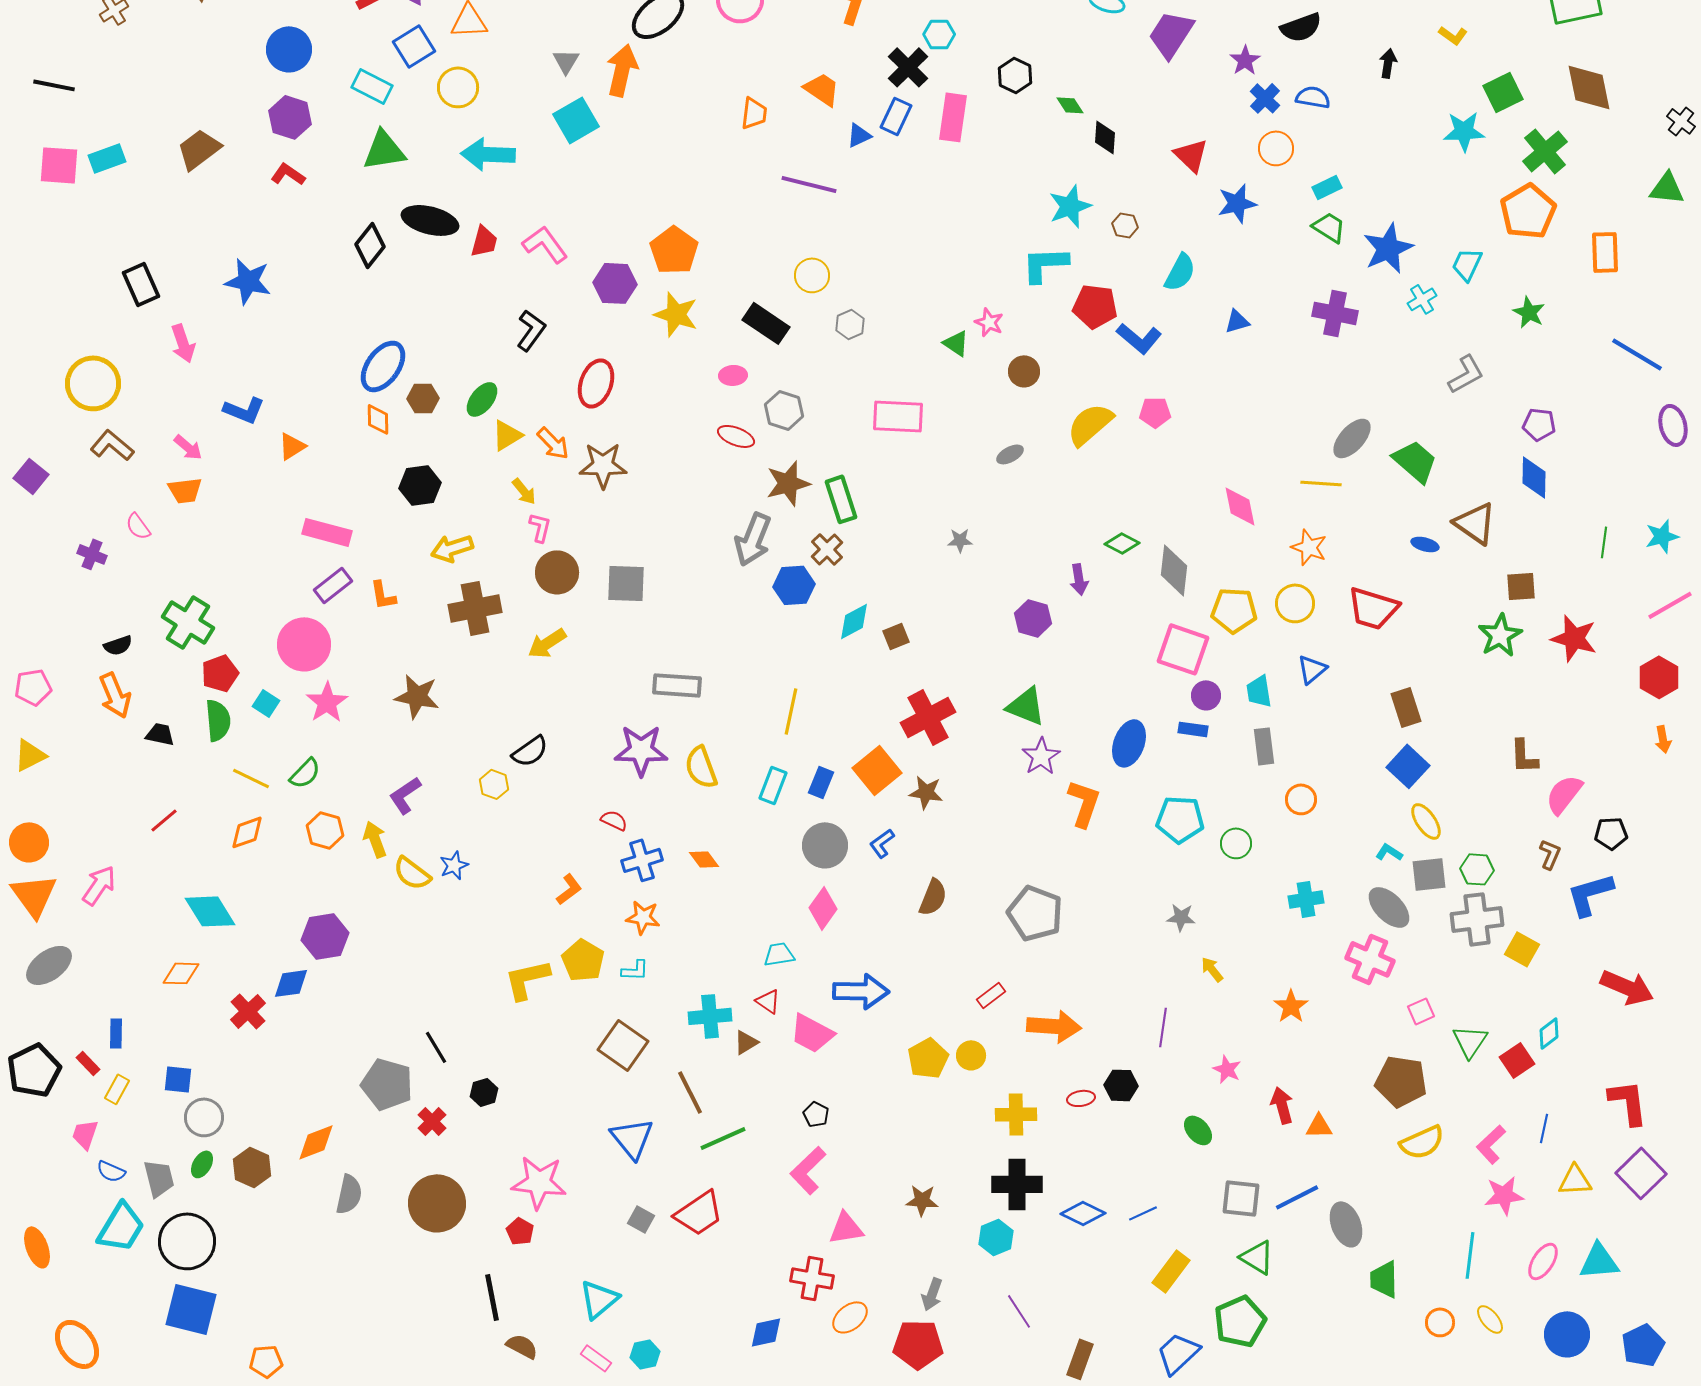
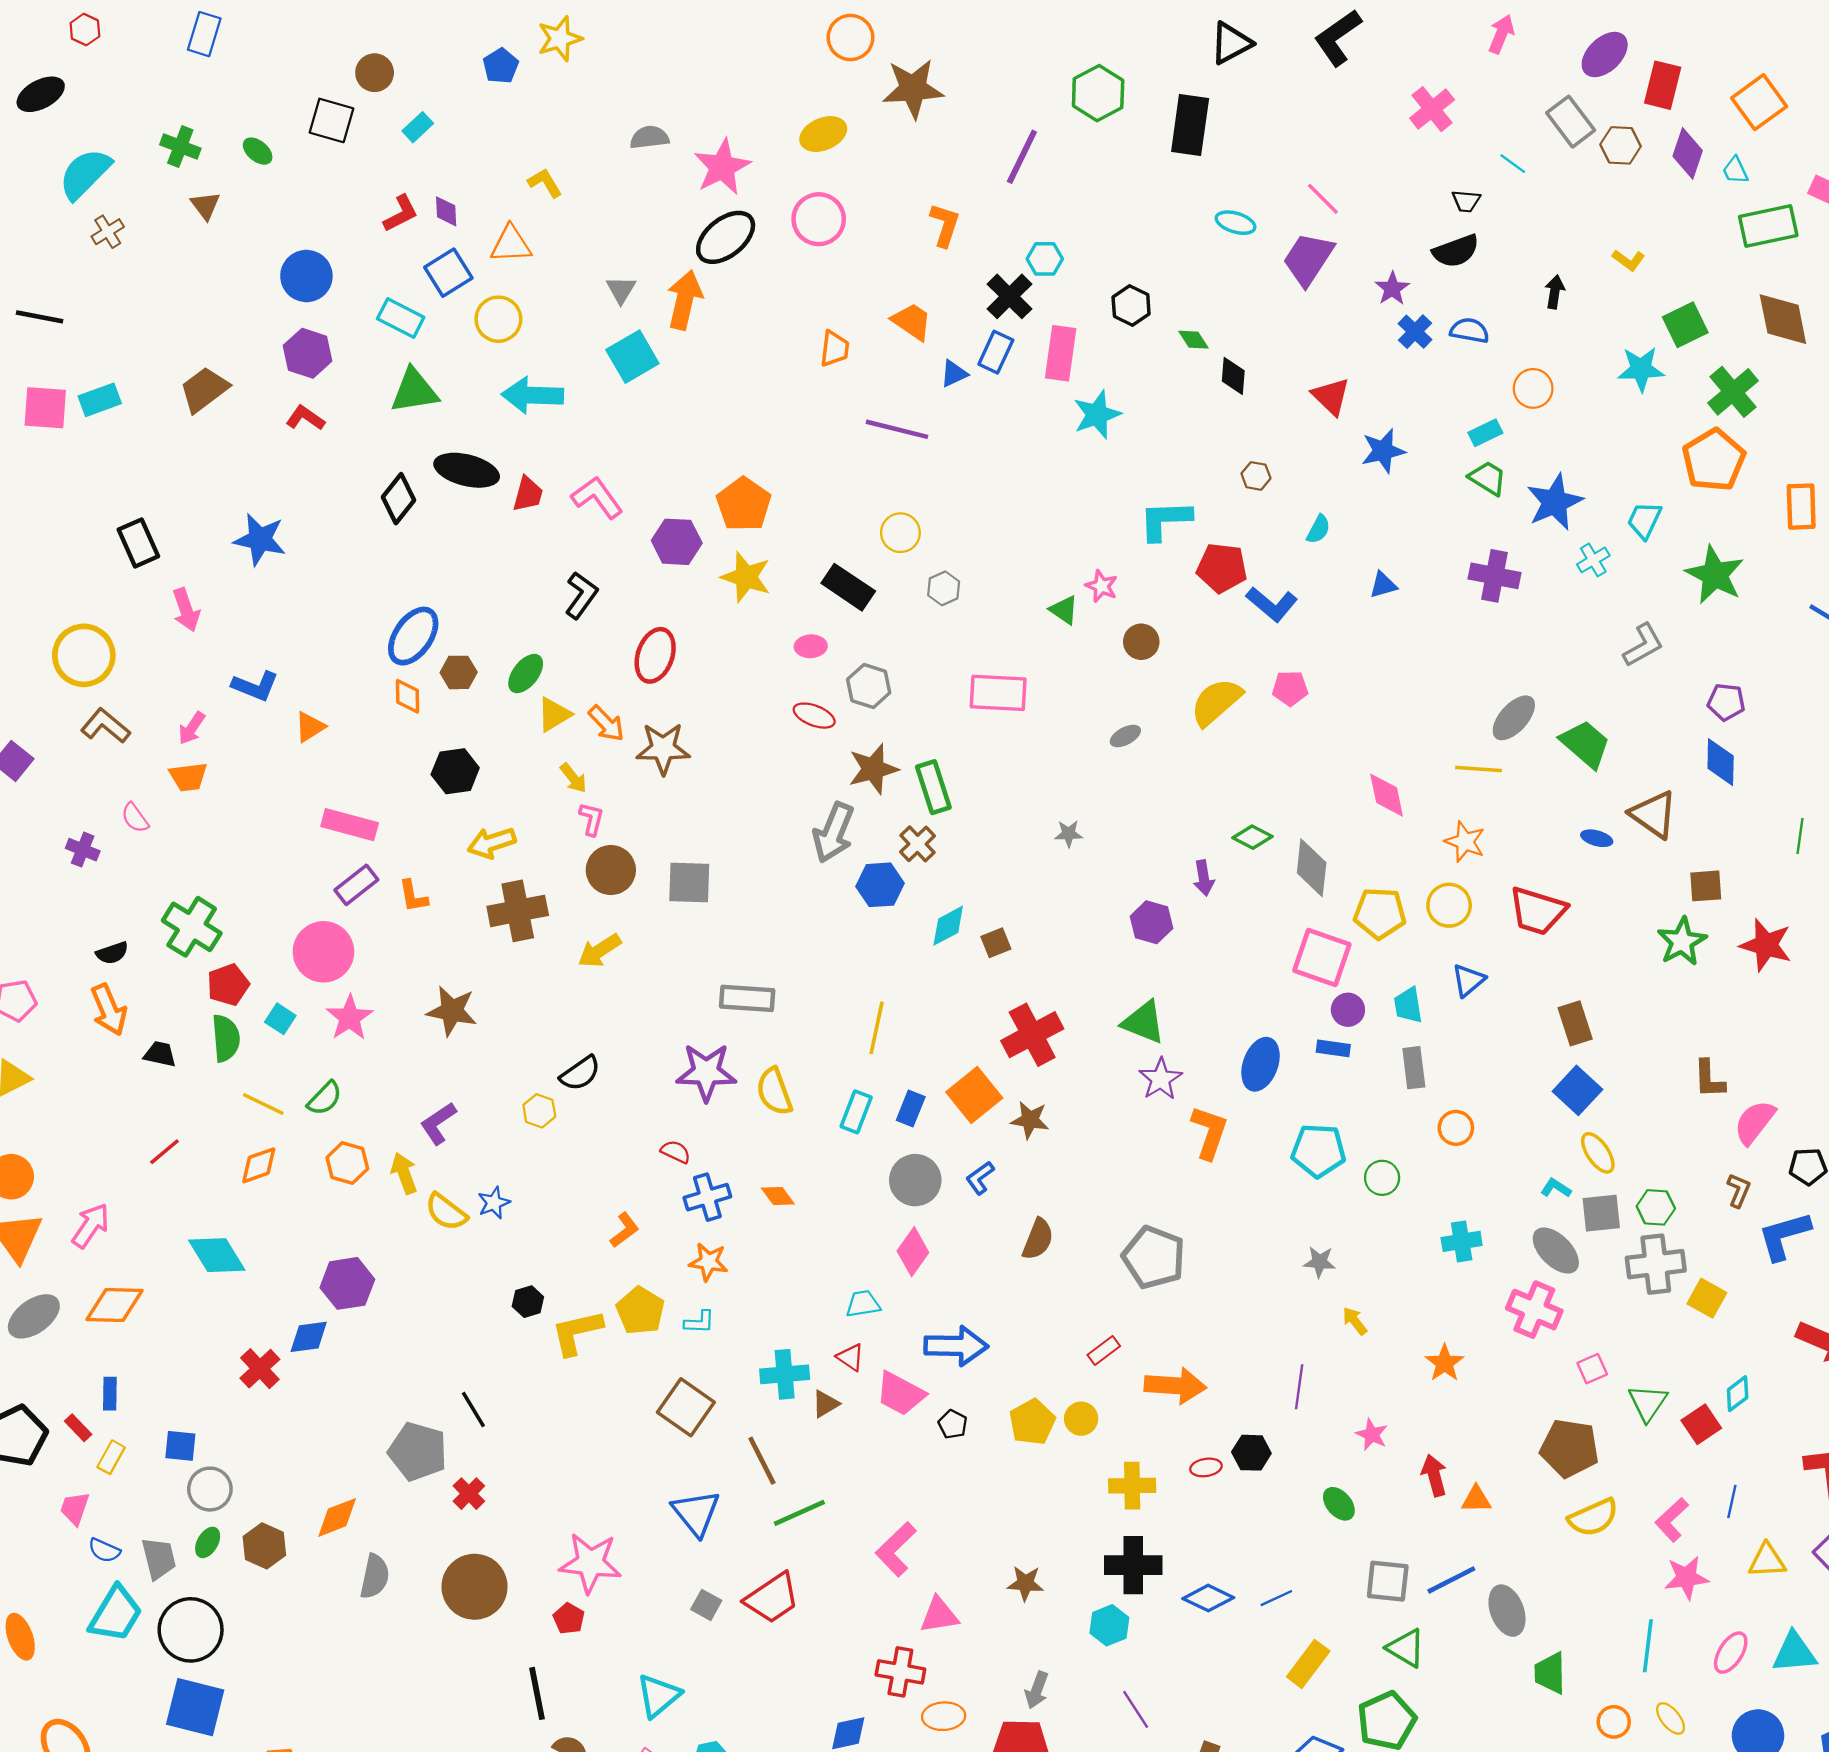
orange circle: (1276, 148) -> (1533, 388), moved
cyan star: (1070, 206) -> (1097, 415), moved
cyan semicircle: (1180, 272) -> (1318, 529), size x0.7
green star: (1529, 312) -> (1715, 575), size x1.6
pink arrow: (188, 447) -> (192, 728), turned 84
orange diamond: (181, 973) -> (114, 1305), moved, size x1.4
black hexagon: (484, 1092) -> (528, 1302), moved
black pentagon: (816, 1114) -> (953, 1424), moved
orange ellipse: (850, 1317) -> (944, 1716), turned 36

